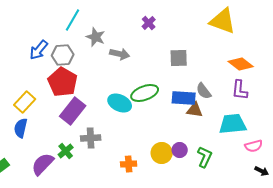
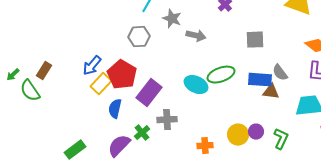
blue arrow: (39, 50) -> (92, 66), moved
red pentagon: (63, 82) -> (122, 75), moved
blue semicircle: (21, 128) -> (115, 109), moved

